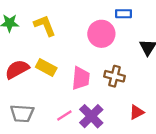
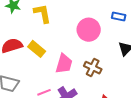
blue rectangle: (124, 14) -> (119, 17), moved

